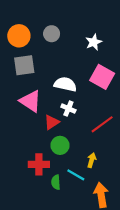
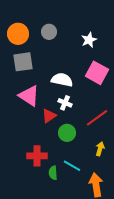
green circle: (60, 145) -> (67, 133), moved
yellow arrow: (92, 160) -> (100, 149), moved

